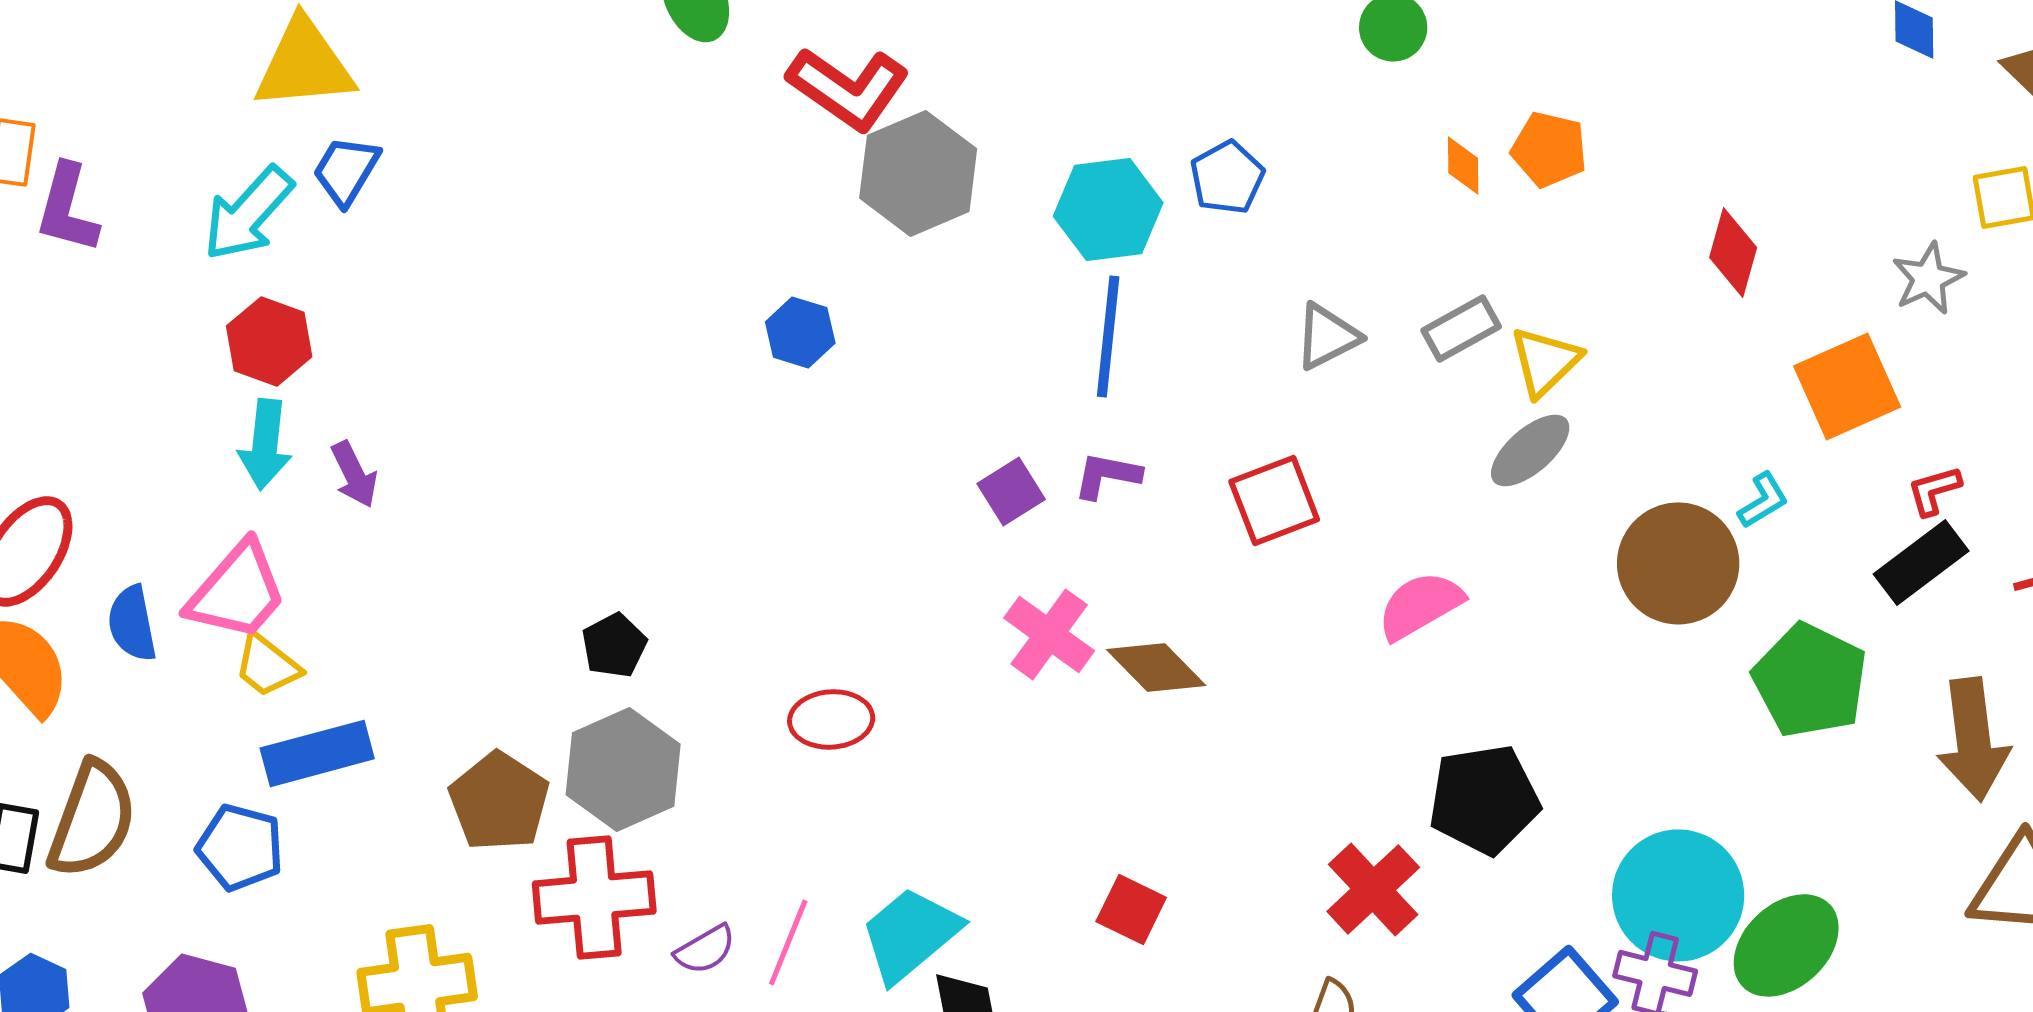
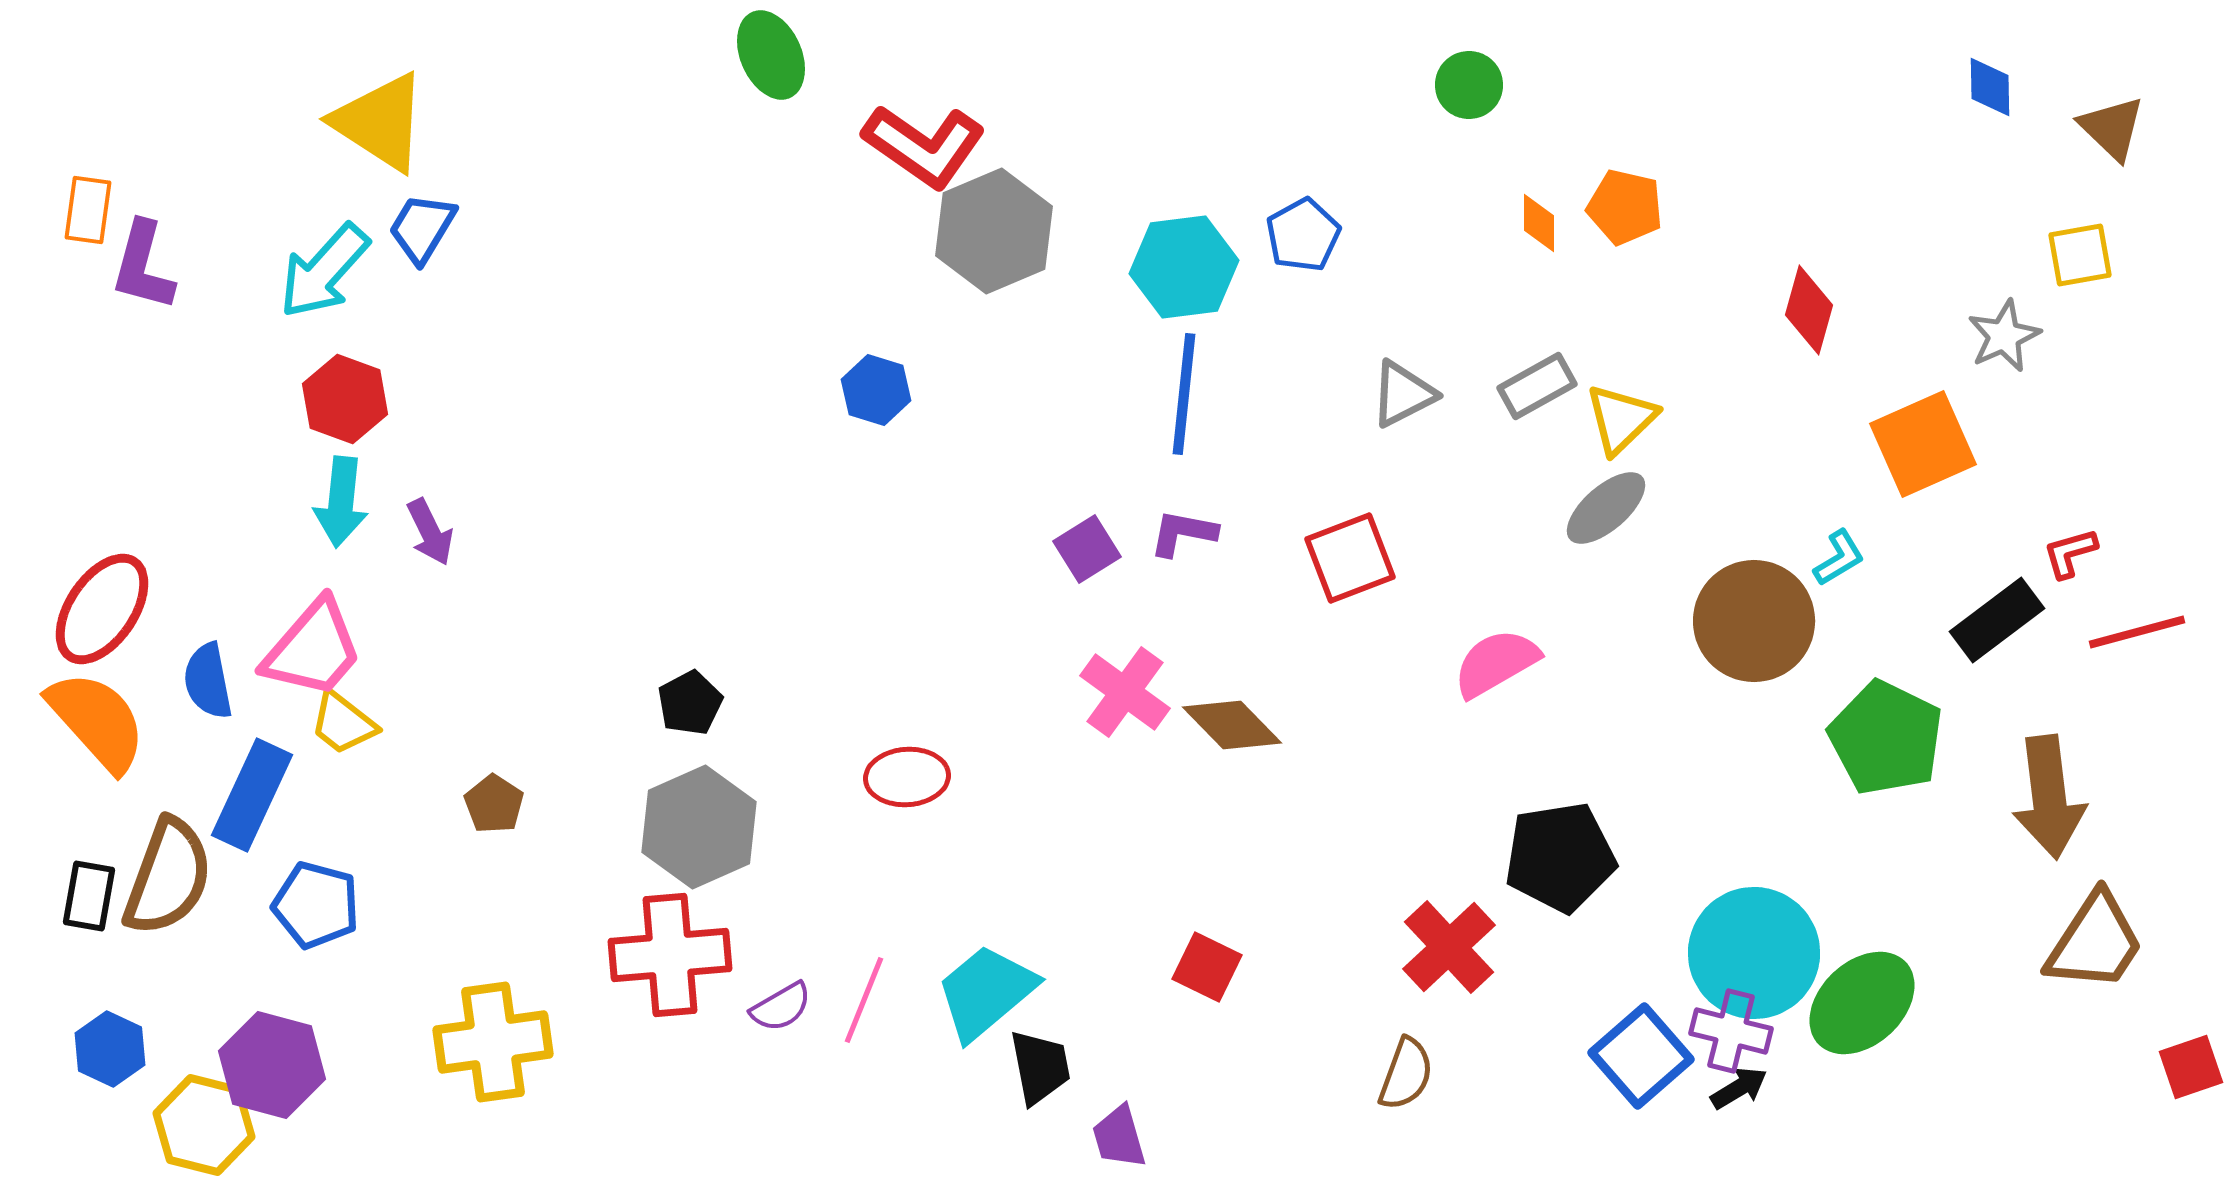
yellow triangle: (304, 64) -> (380, 122), turned 38
red L-shape: (1934, 490) -> (2070, 553), moved
blue rectangle: (317, 753) -> (252, 795), moved, turned -50
brown pentagon: (499, 801) -> (494, 804), moved, size x0.6

